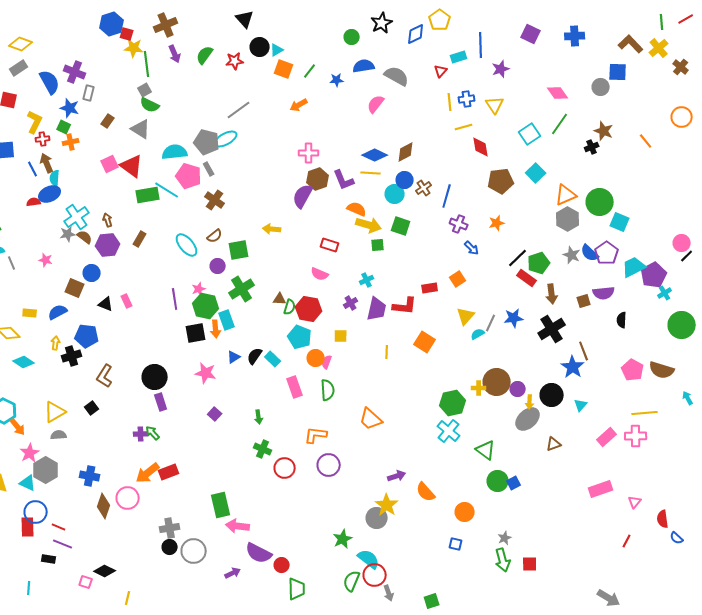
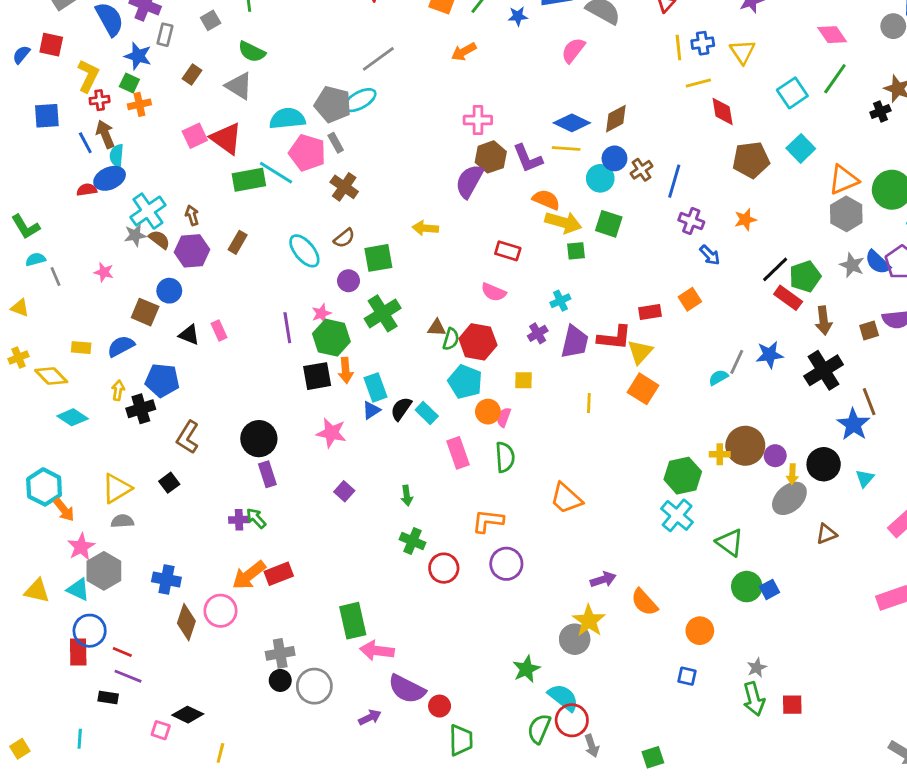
gray square: (145, 90) -> (211, 20), moved
yellow triangle: (466, 316) -> (640, 352), moved
cyan rectangle: (227, 320) -> (376, 387), moved

